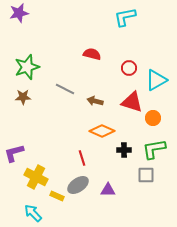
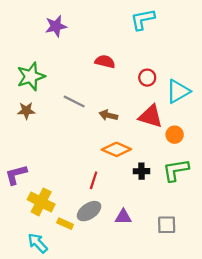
purple star: (19, 13) -> (56, 26), moved
red line: (82, 158) -> (94, 180), turned 35
gray square: (146, 175) -> (167, 225), moved

